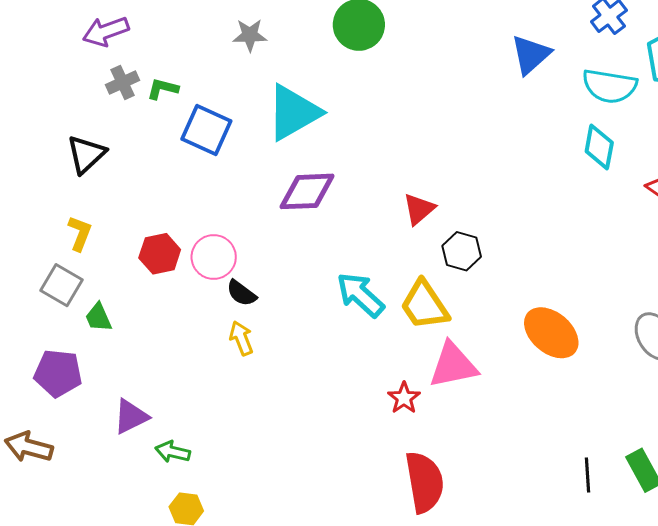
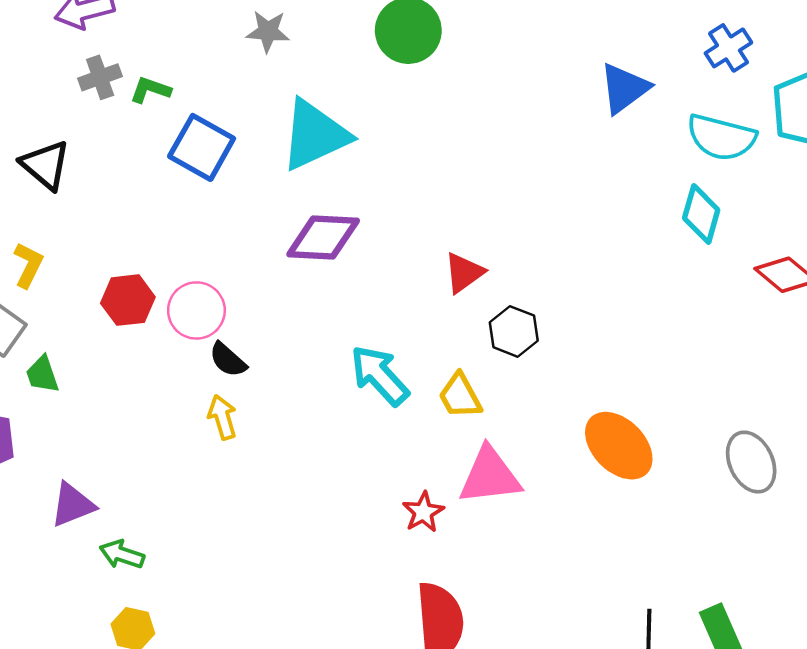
black triangle: (86, 154) -> (45, 165), turned -42
yellow trapezoid: (424, 305) -> (460, 396), size x0.7

